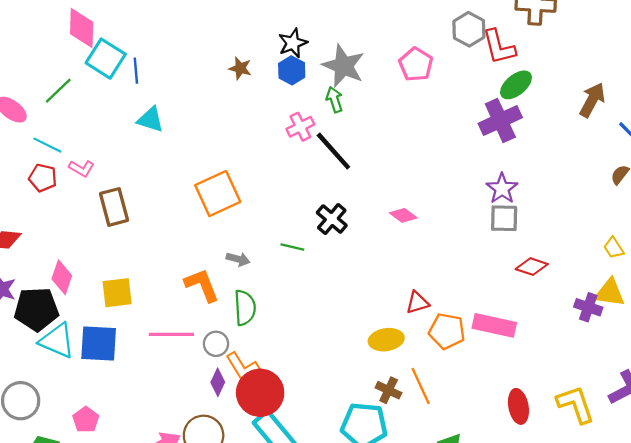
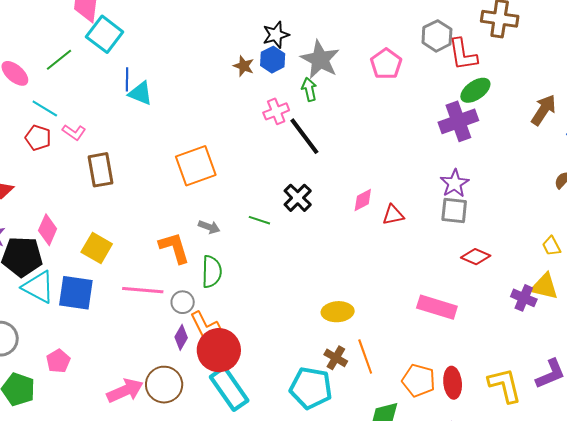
brown star: (240, 68) -> (244, 66), moved
blue line: (136, 71) -> (127, 79), moved
pink diamond: (403, 215) -> (363, 200), turned -70
yellow square: (117, 293) -> (97, 248), turned 32
red triangle: (417, 303) -> (393, 215), moved
orange pentagon: (447, 331) -> (419, 380), moved

